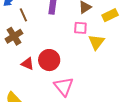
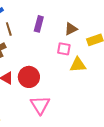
yellow triangle: (96, 42) -> (78, 65), turned 42

